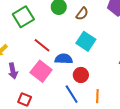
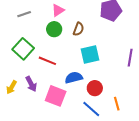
cyan square: (86, 41) -> (90, 54), turned -30
red line: (42, 45) -> (47, 61), moved
purple arrow: (13, 71) -> (31, 84), moved

